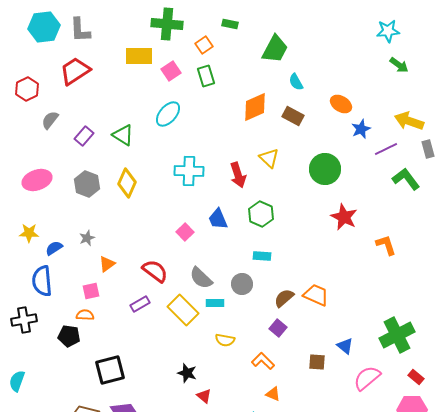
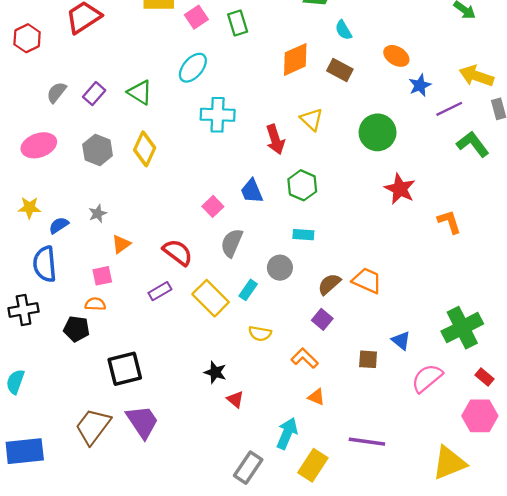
gray semicircle: (50, 120) -> (56, 92), moved
cyan cross: (189, 171) -> (218, 115), moved
gray semicircle: (201, 278) -> (232, 243), moved, turned 70
cyan rectangle: (215, 303) -> (248, 290), turned -54

